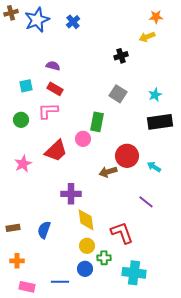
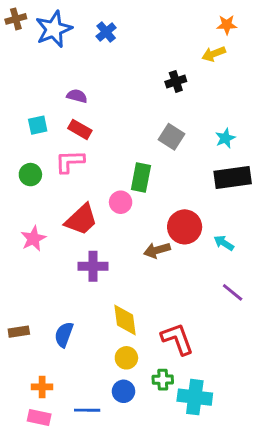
purple cross: (71, 194) -> (93, 266), moved
purple line: (146, 202) -> (233, 292), moved
green cross: (104, 258) -> (163, 380), moved
orange cross: (17, 261) -> (42, 387), moved

